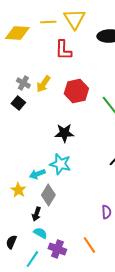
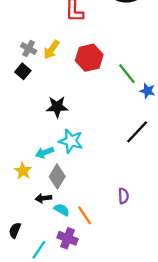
black star: (64, 133) -> (57, 107), moved
black arrow: (36, 214) -> (43, 198), turned 64
cyan semicircle: (40, 233) -> (62, 210), moved
orange line: (89, 245) -> (85, 215), moved

